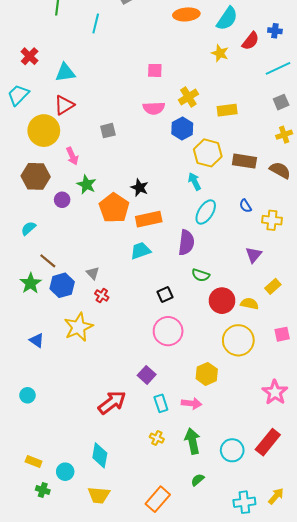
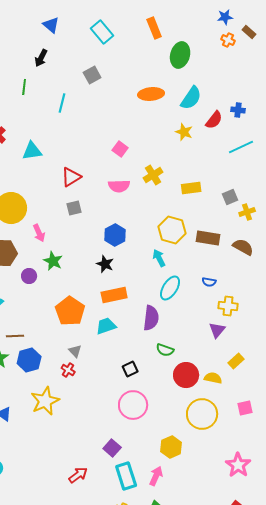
pink square: (155, 70) -> (120, 149), turned 35
gray square: (281, 102) -> (230, 197), moved
red triangle: (64, 105) -> (71, 177), moved
blue hexagon: (182, 128) -> (115, 235), moved
blue semicircle: (245, 206) -> (209, 282), turned -48
orange pentagon: (114, 208) -> (70, 311), moved
yellow cross: (272, 220) -> (228, 306), moved
brown line: (48, 261) -> (15, 336), turned -42
gray triangle: (93, 273) -> (75, 351), moved
red arrow: (112, 402) -> (78, 475), size x0.7
cyan rectangle: (161, 403) -> (126, 476), size x1.5
pink arrow: (191, 403) -> (156, 476), turned -72

